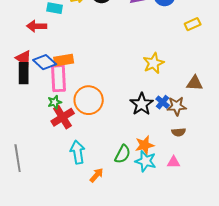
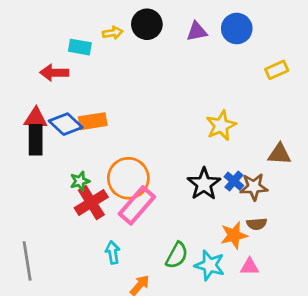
red triangle: (24, 58) -> (36, 118), turned -30
pink rectangle: (59, 78) -> (137, 205), moved, turned 44
orange star: (145, 145) -> (234, 235), moved
cyan arrow: (78, 152) -> (113, 252), size x0.7

